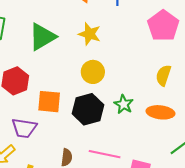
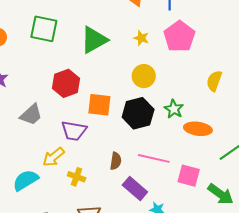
pink pentagon: (163, 26) -> (179, 36), moved
yellow star: (90, 34) -> (141, 38), size x0.7
orange ellipse: (160, 112) -> (198, 129), moved

